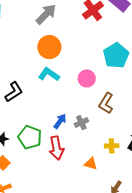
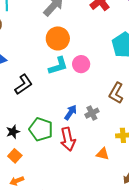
cyan L-shape: (49, 74) -> (58, 66), turned 130
pink circle: (87, 78) -> (81, 64), moved

